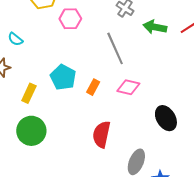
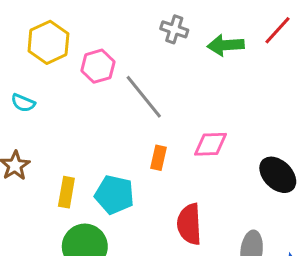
cyan semicircle: (15, 39) -> (23, 103), moved
gray line: (115, 48) -> (144, 97), moved
cyan pentagon: (63, 77) -> (114, 195), moved

